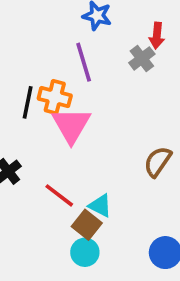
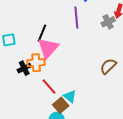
orange cross: (55, 97) -> (36, 63), moved, turned -30
pink triangle: (71, 125) -> (48, 48), moved
brown semicircle: (158, 162) -> (108, 66), moved

